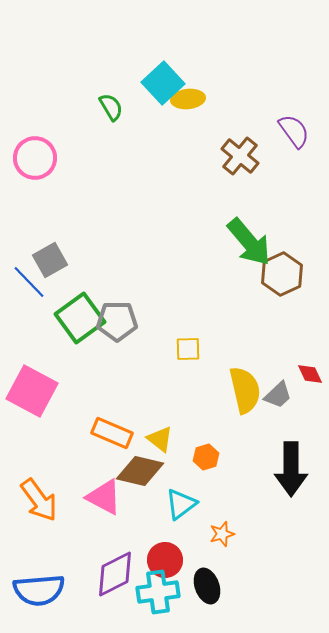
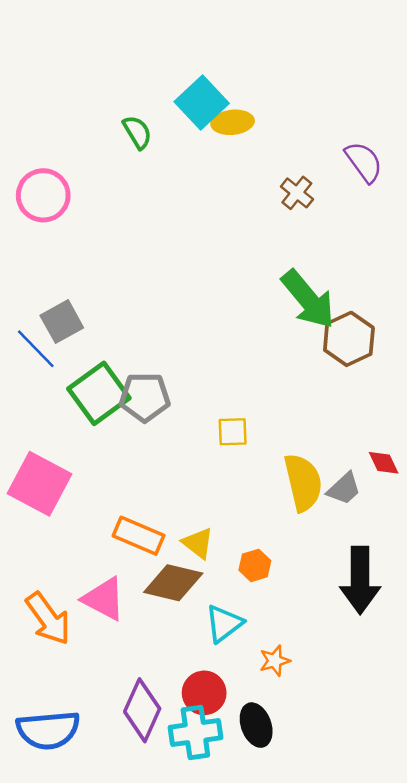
brown cross: (240, 156) -> (297, 193), size x0.7
pink triangle: (104, 497) -> (104, 599), moved
purple diamond: (115, 574) -> (142, 710), turned -39

